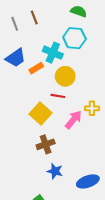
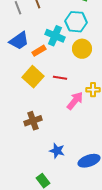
yellow circle: (65, 76) -> (82, 49), moved
yellow square: (40, 113) -> (33, 77), moved
brown cross: (46, 144) -> (33, 121), moved

